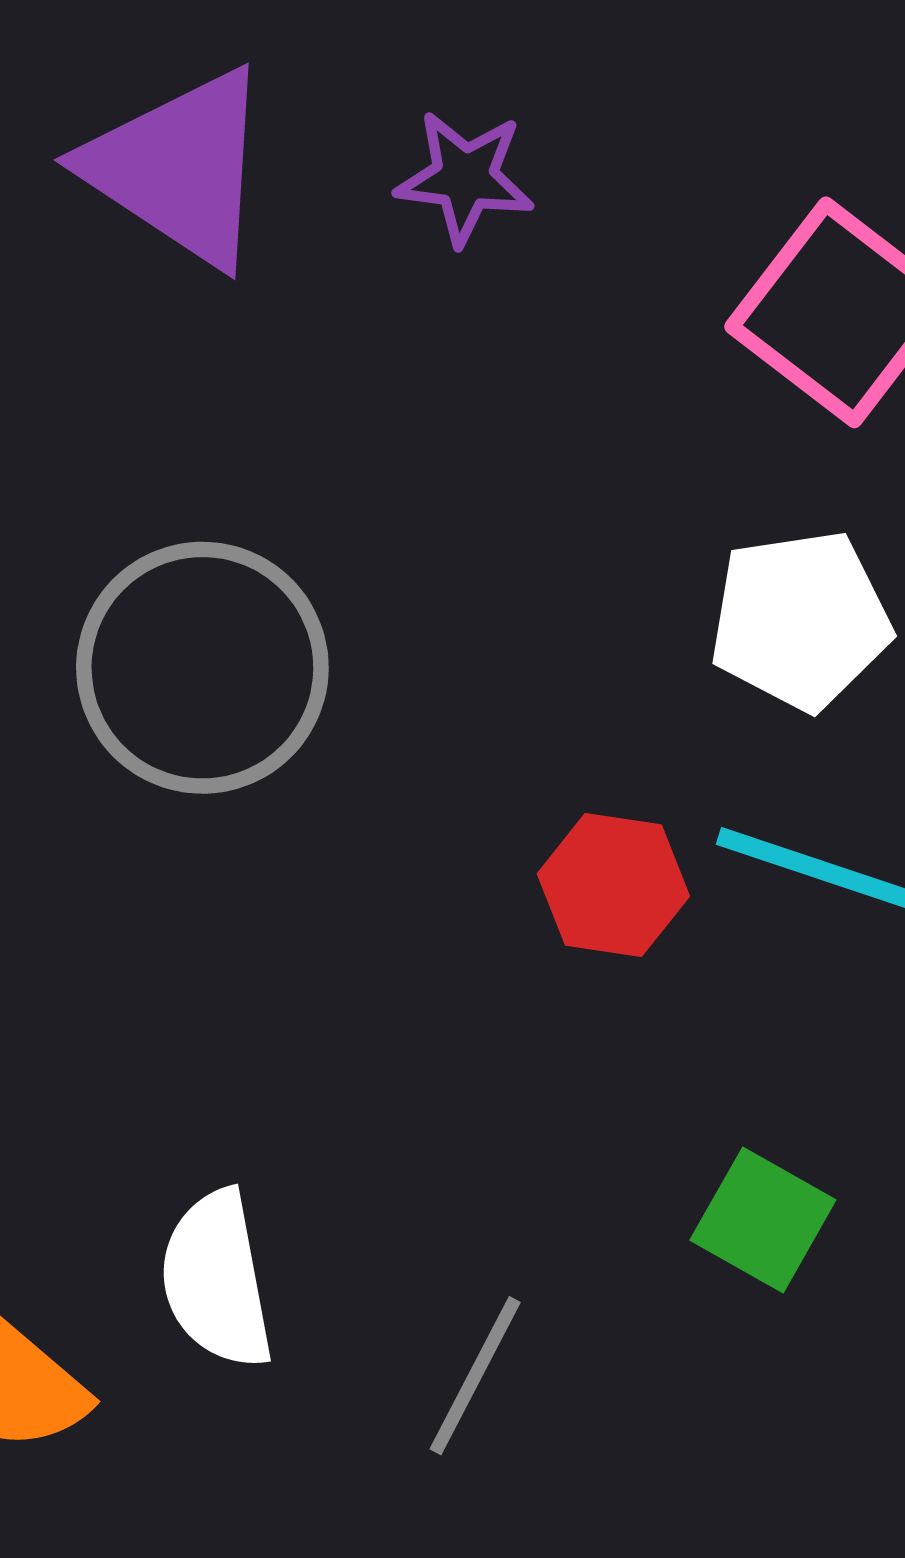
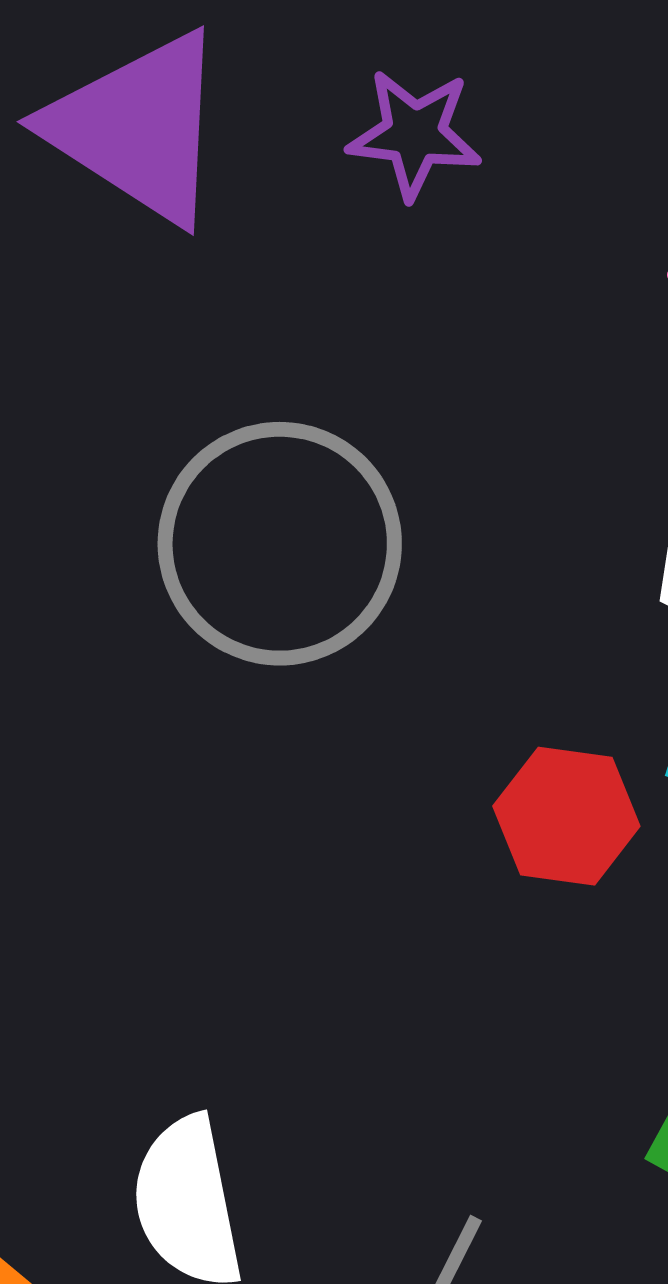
gray circle: (202, 668) -> (280, 544), moved

